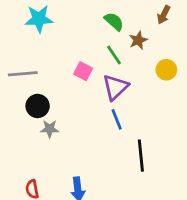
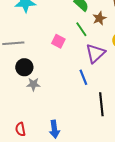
purple triangle: (115, 87) -> (95, 53), moved

